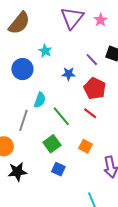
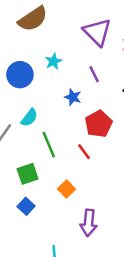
purple triangle: (72, 18) -> (97, 32), turned -40
purple line: (92, 60) -> (94, 74), moved

